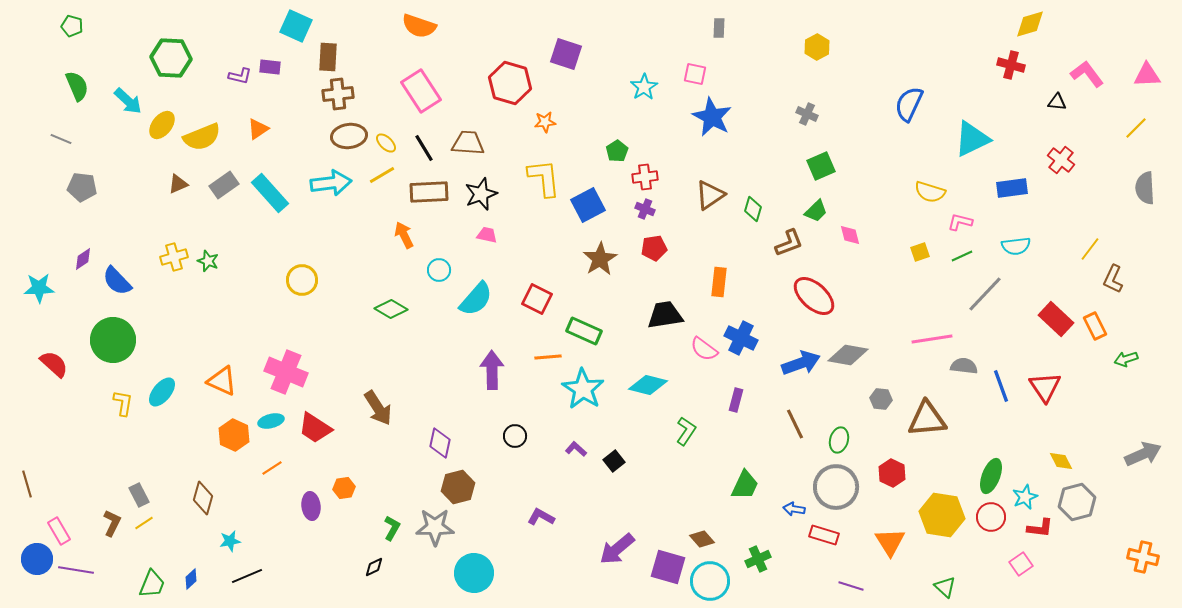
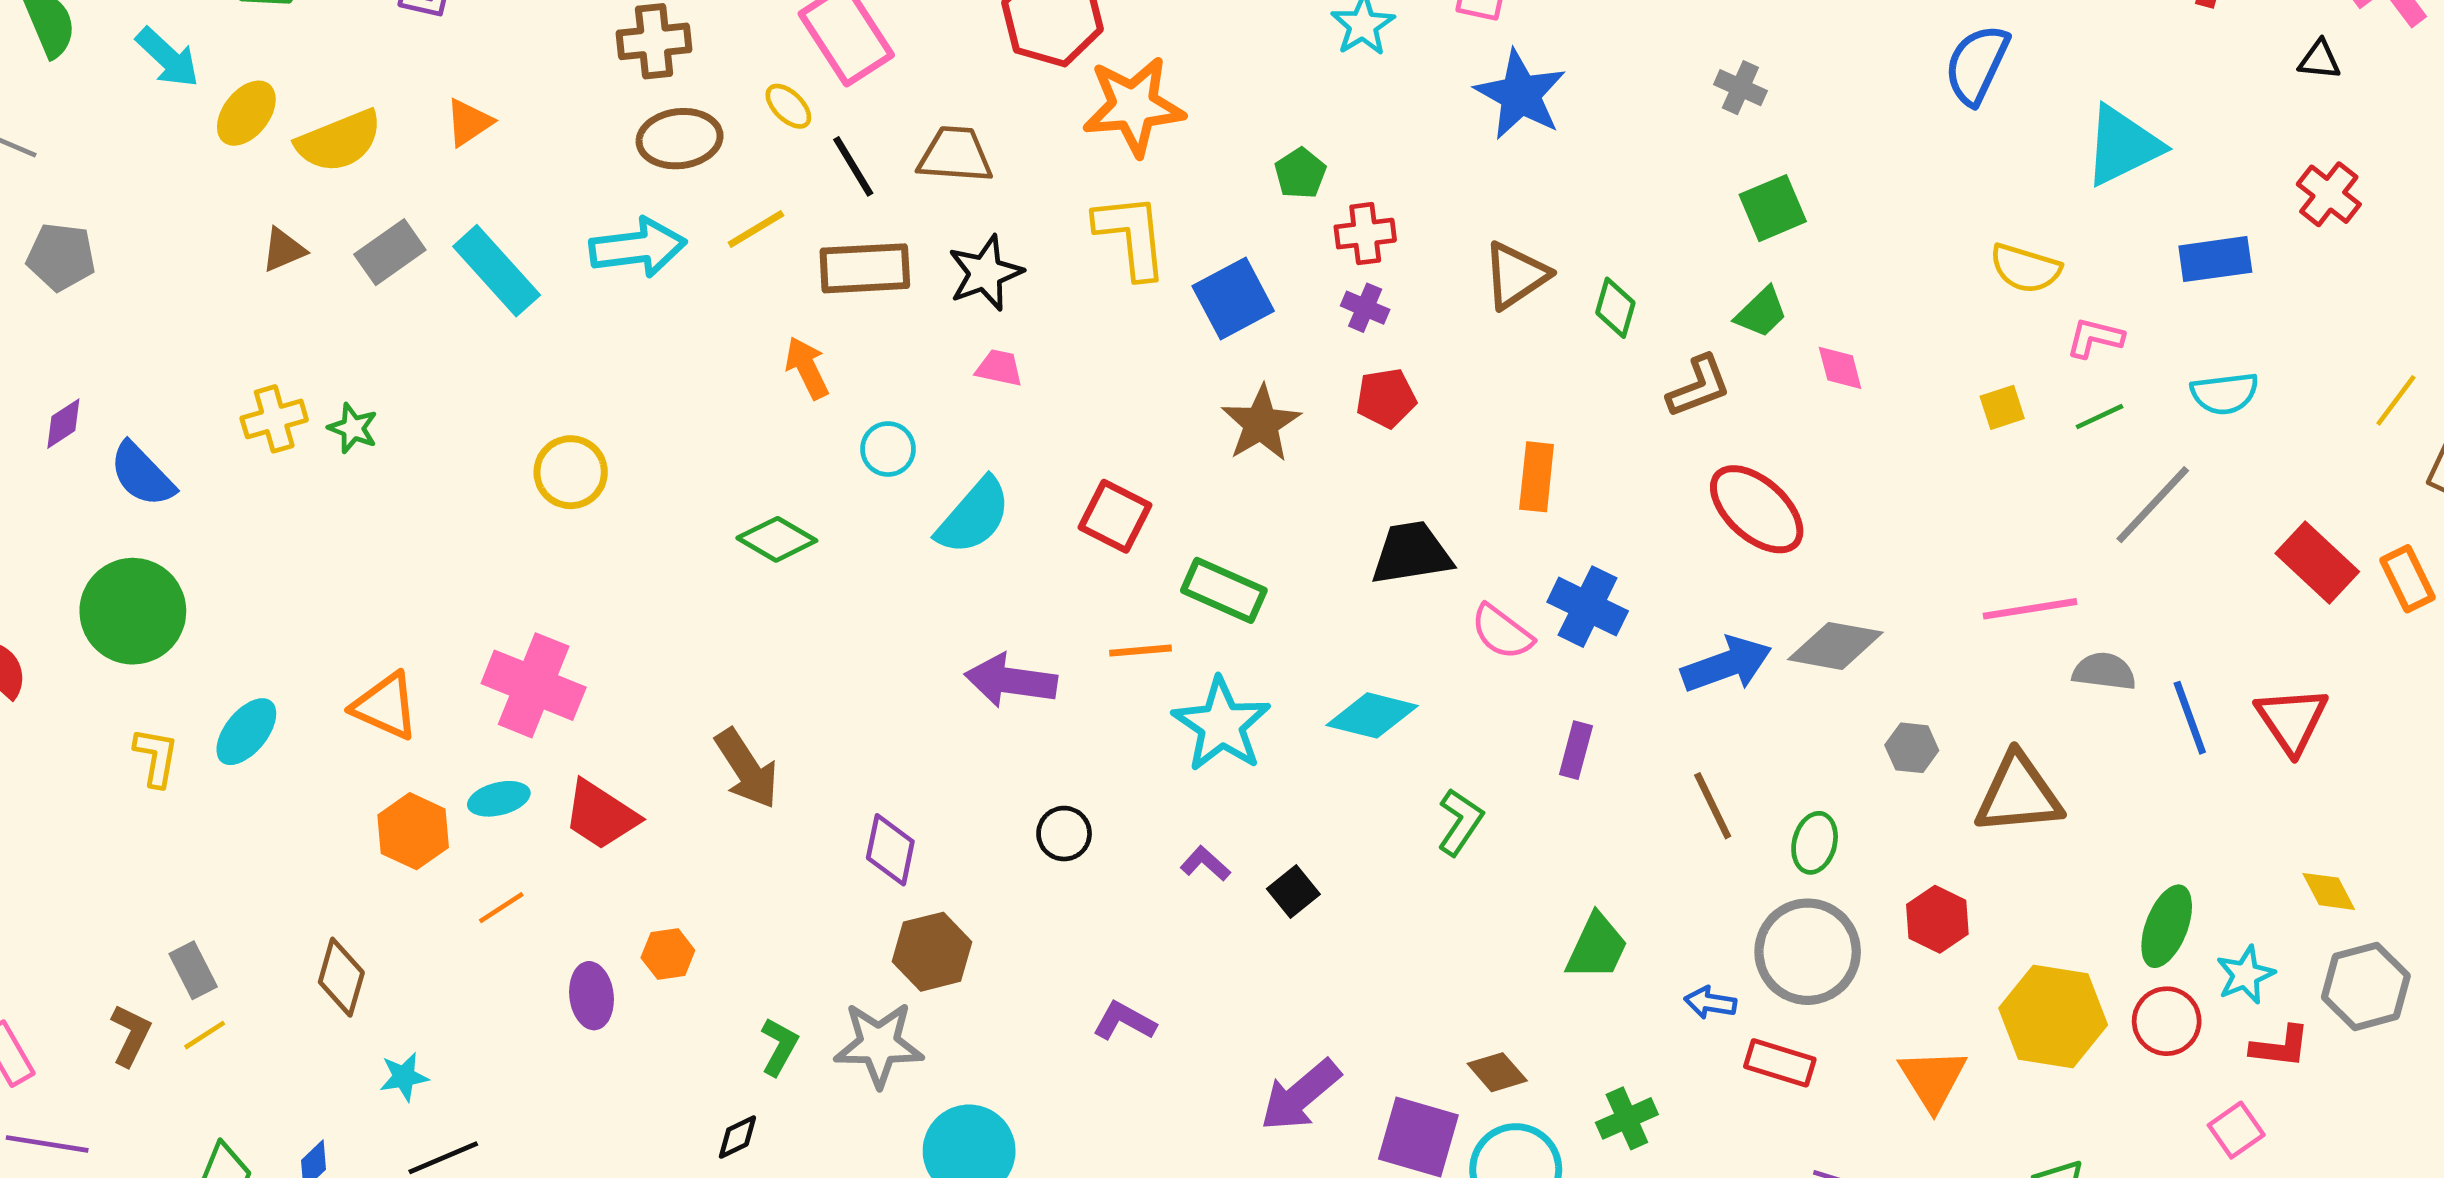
orange star: (545, 122) -> (1134, 106), size x2.0
yellow ellipse: (386, 143) -> (788, 106), moved
purple arrow: (492, 370) -> (1011, 681), turned -81

